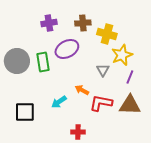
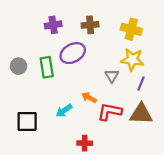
yellow cross: (107, 34) -> (131, 29), moved
yellow star: (122, 55) -> (132, 60), turned 30
gray circle: (17, 61) -> (18, 66), size x0.6

